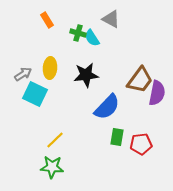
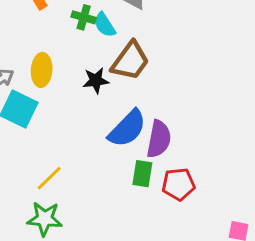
black star: (86, 75) -> (96, 80), size x0.7
brown trapezoid: (140, 80) -> (130, 61), moved
purple semicircle: (157, 93) -> (159, 139), moved

